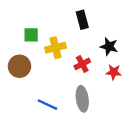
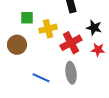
red cross: (82, 64) -> (71, 43), size x1.5

